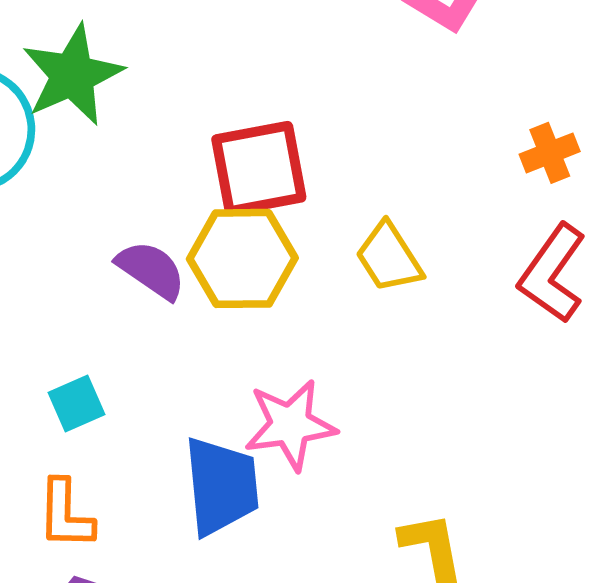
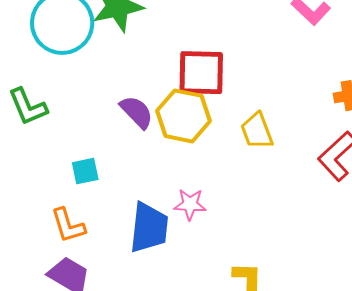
pink star: (290, 425) -> (190, 204), size x0.7
orange L-shape: (66, 514) -> (68, 225), turned -30

